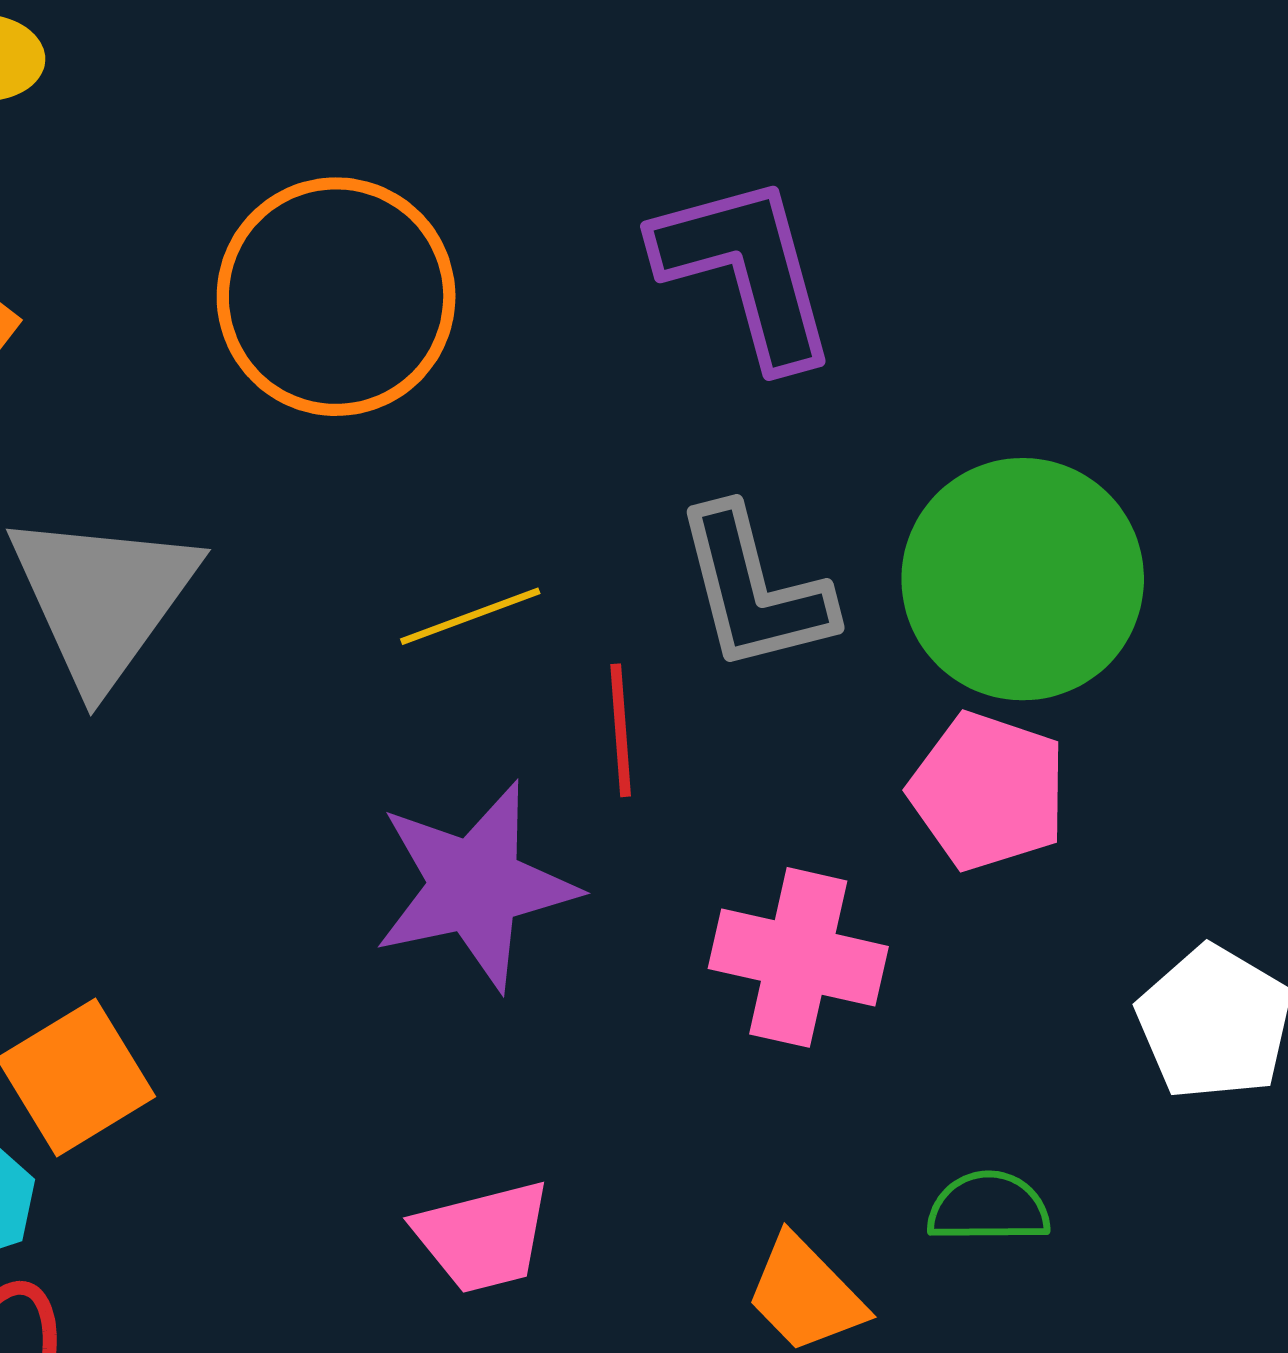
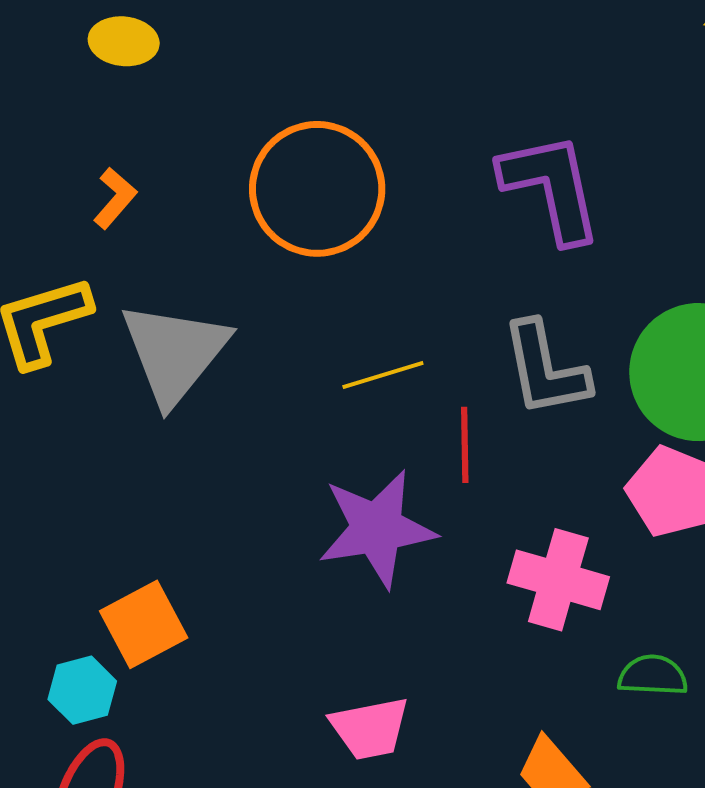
green semicircle: (989, 1207) -> (653, 675), moved

